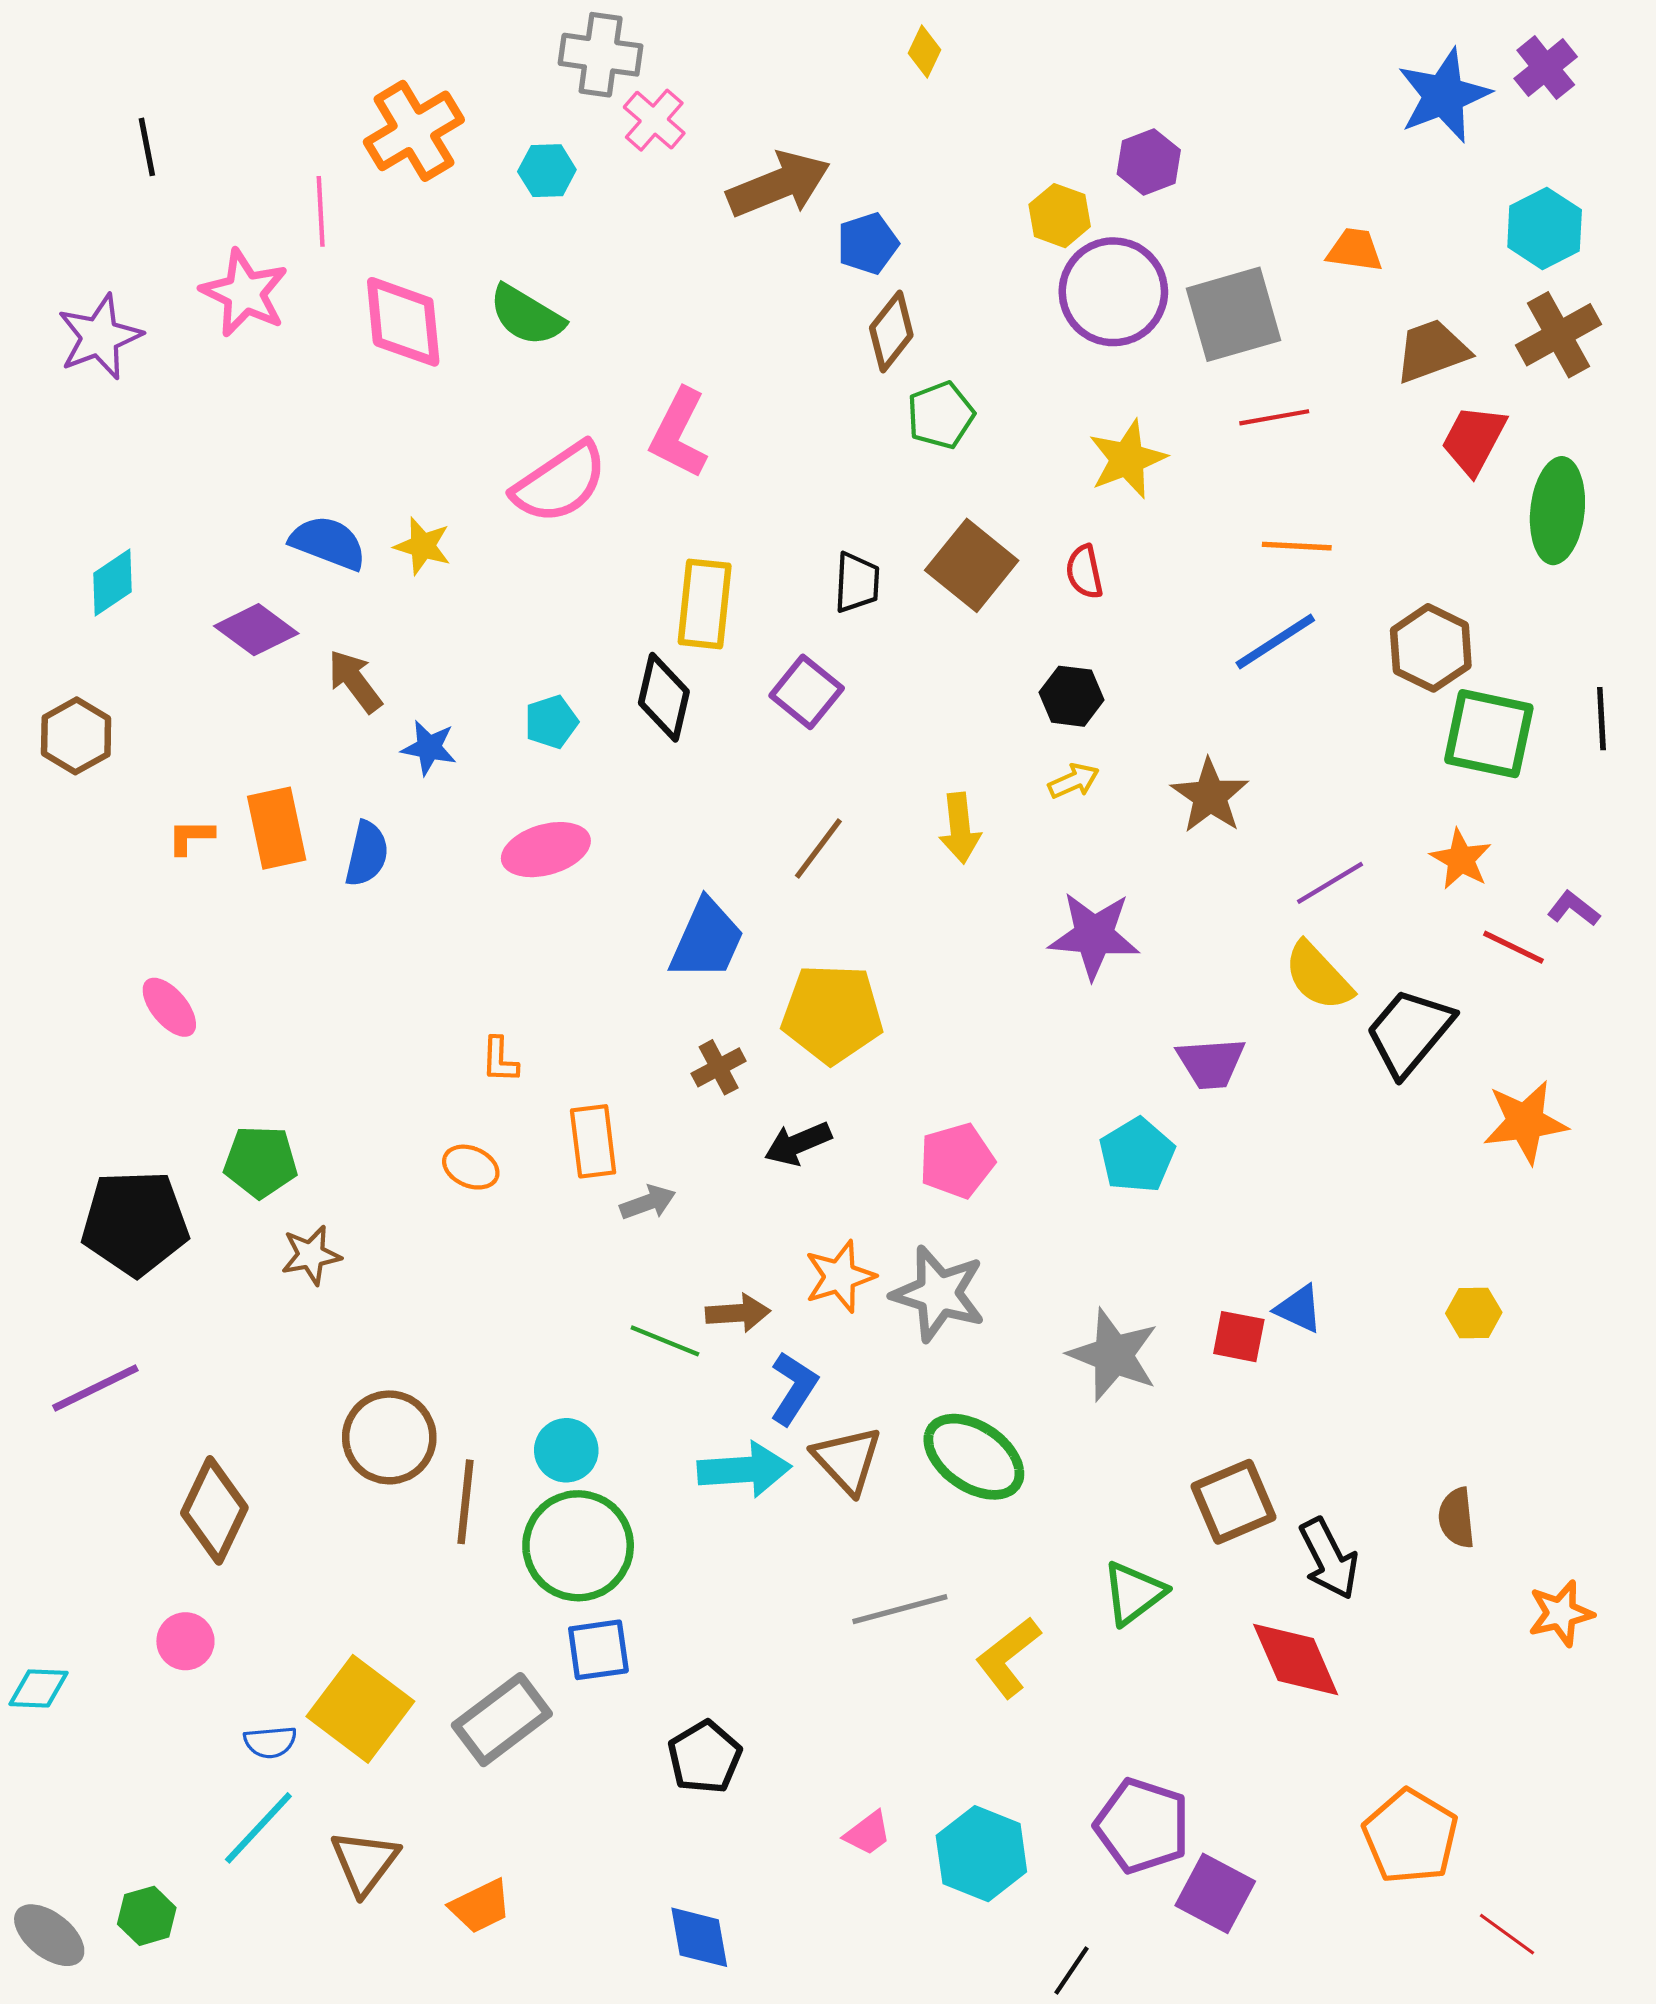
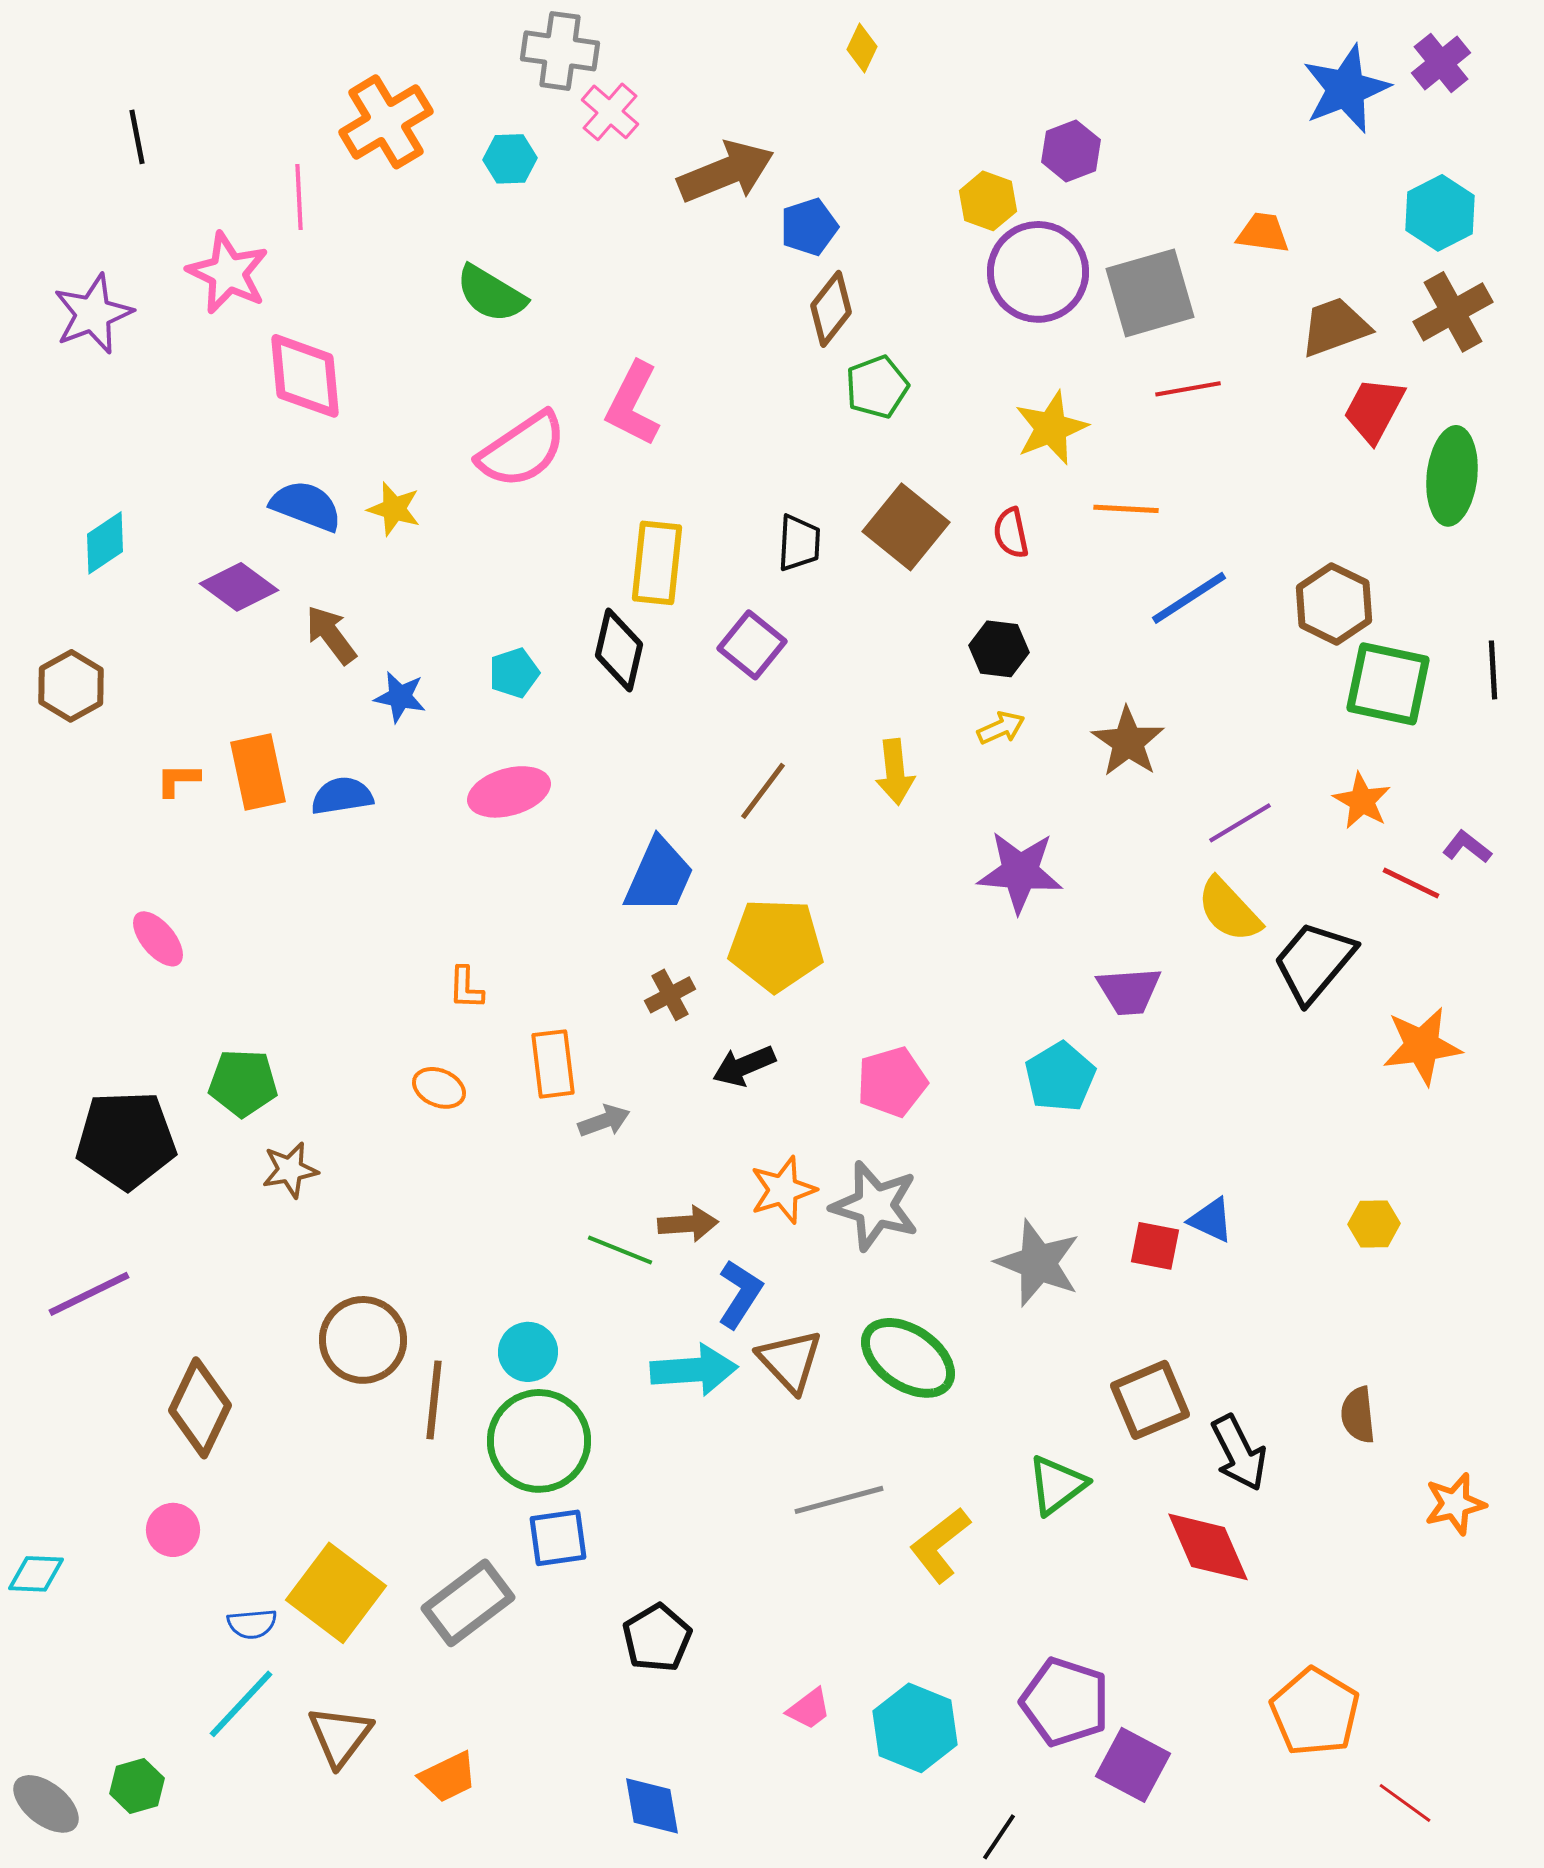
pink diamond: (403, 322) -> (305, 376), moved
orange line: (1297, 546) -> (1126, 509), moved
blue semicircle: (367, 854) -> (342, 796), turned -112

